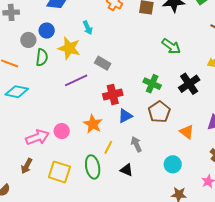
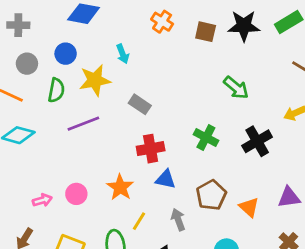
gray circle: (28, 40) -> (27, 64), moved
yellow star: (69, 48) -> (95, 80), turned -30
purple line: (76, 80) -> (83, 124), moved
brown pentagon: (159, 112) -> (211, 195), moved
blue triangle: (125, 116) -> (166, 179), turned 35
pink arrow: (37, 137) -> (42, 200), size x0.6

